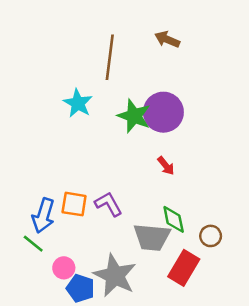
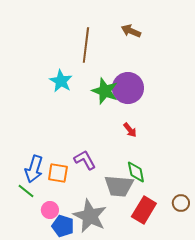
orange square: (74, 204) -> (58, 173), moved
brown circle: (211, 236) -> (181, 203), moved

